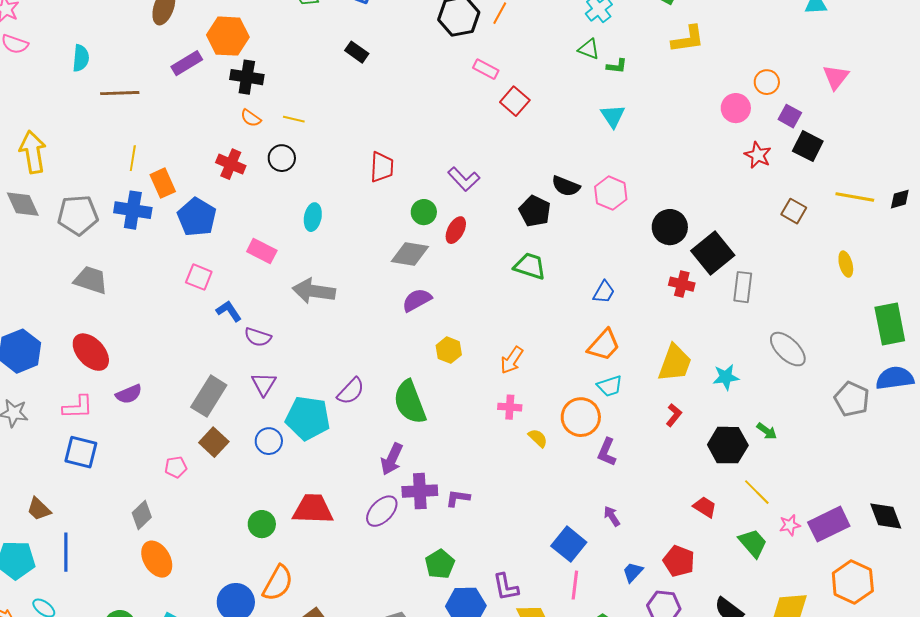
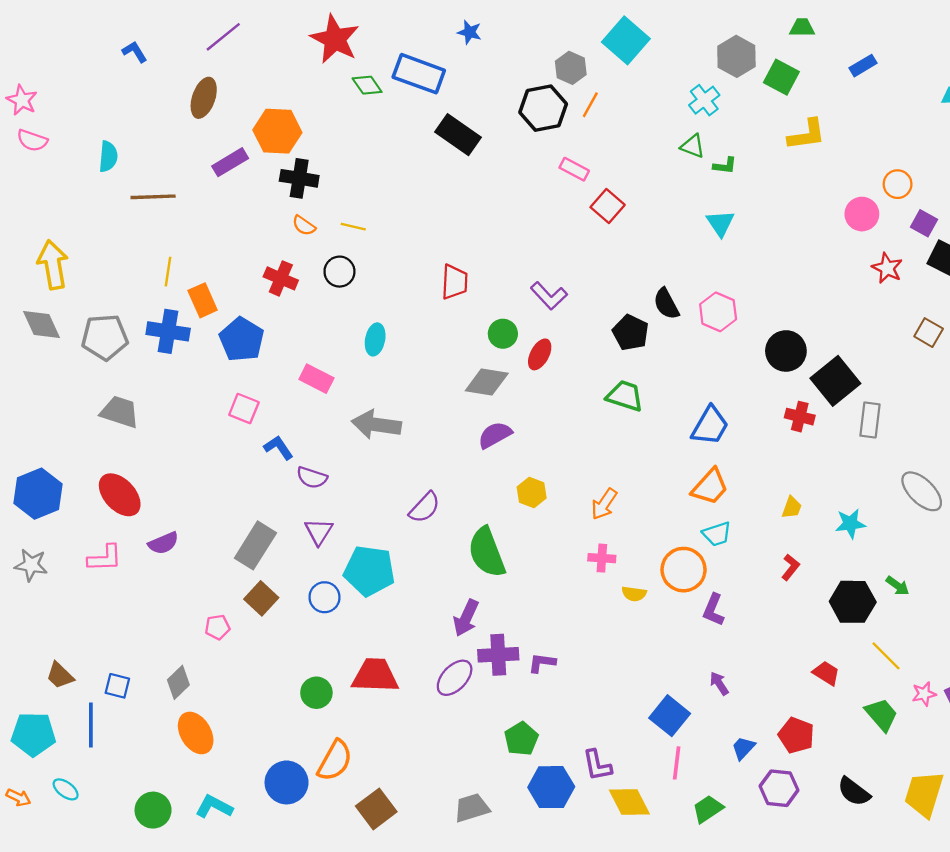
black rectangle: (357, 52) -> (458, 135), moved, size x1.6
black semicircle: (566, 186) -> (666, 304), turned 40
blue trapezoid: (604, 292) -> (710, 426), size x1.5
yellow trapezoid: (675, 363) -> (792, 507), size x0.5
purple semicircle: (351, 391) -> (425, 507), moved
yellow semicircle: (538, 438) -> (634, 594), turned 145
blue square: (81, 452) -> (117, 686), moved, size x0.7

